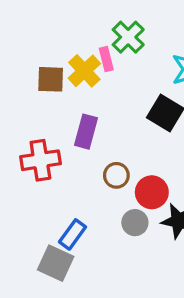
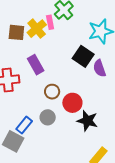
purple rectangle: (86, 132) -> (36, 65), turned -48
gray circle: (135, 223) -> (48, 117), moved

